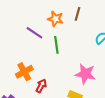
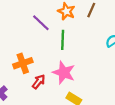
pink star: (85, 74) -> (64, 73), moved

